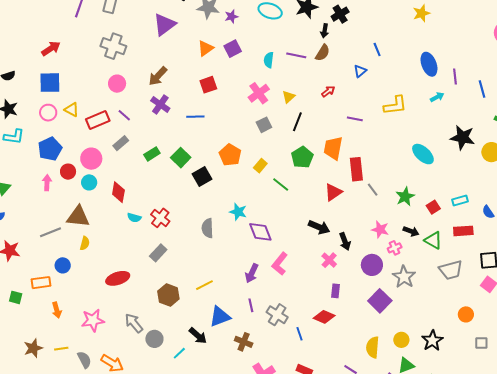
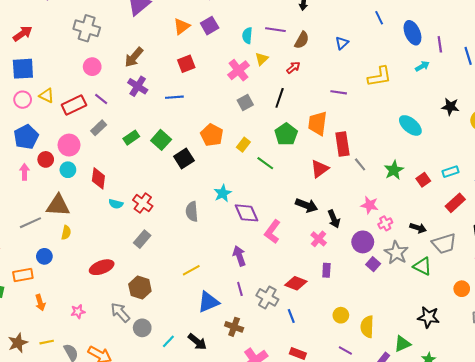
blue line: (377, 50) -> (379, 18), moved
brown semicircle: (323, 53) -> (302, 40), moved
red arrow: (328, 91) -> (293, 68), moved
yellow triangle: (289, 97) -> (262, 59), moved
black star: (463, 137) -> (450, 107), size x0.7
cyan star: (238, 212) -> (223, 193), turned 30
black arrow: (411, 231) -> (418, 228), moved
red rectangle: (463, 231) -> (455, 203), turned -36
green triangle: (433, 240) -> (423, 266), moved
pink L-shape: (280, 264) -> (272, 232), moved
purple arrow: (252, 273) -> (239, 256), turned 138
brown hexagon: (168, 295) -> (140, 288), moved
purple square: (380, 301) -> (373, 264), moved, size x0.6
red diamond: (324, 317) -> (296, 283), moved
pink star: (93, 320) -> (78, 312), size x0.6
black arrow: (198, 336) -> (197, 342), moved
yellow circle: (401, 340) -> (341, 315), moved
black star: (432, 341) -> (428, 317), turned -30

